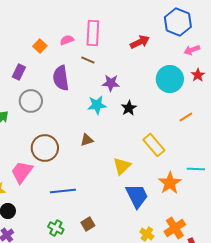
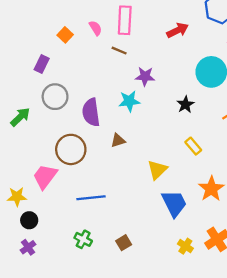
pink semicircle: (67, 40) -> (96, 28), turned 80
purple semicircle: (61, 78) -> (91, 112), moved
black star: (129, 108) -> (185, 105), moved
yellow rectangle: (154, 145) -> (193, 146), size x0.7
brown square: (88, 224) -> (124, 243), moved

